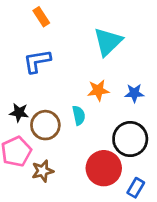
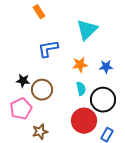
blue L-shape: (37, 61) -> (48, 49), moved
cyan semicircle: (79, 115) -> (81, 89), moved
brown star: (43, 171) -> (40, 132), moved

